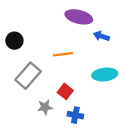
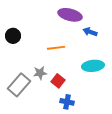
gray rectangle: (28, 76) -> (19, 85), moved
gray star: (45, 107) -> (40, 73), moved

